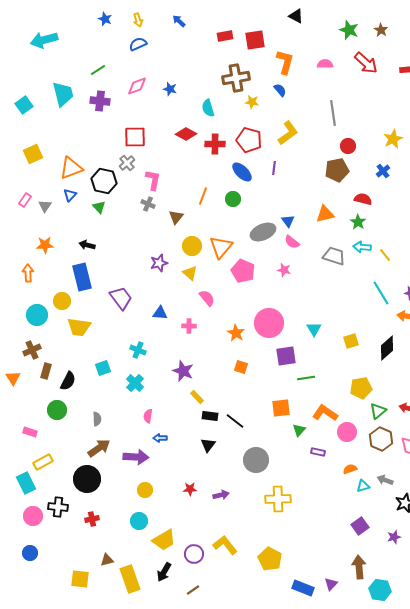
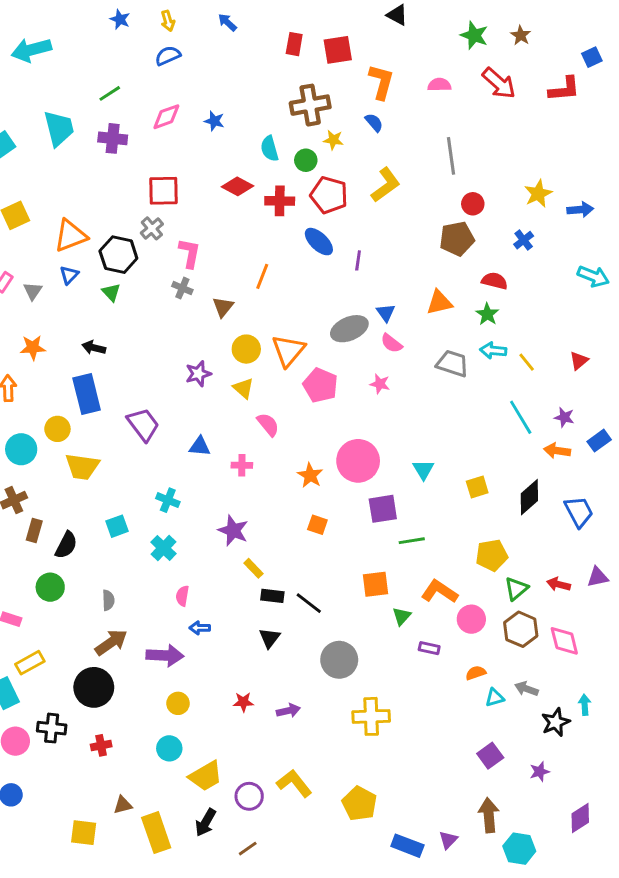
red rectangle: (225, 36) -> (294, 44), turned -70
purple line: (274, 168) -> (358, 260), moved
green circle: (233, 199) -> (306, 160), moved

